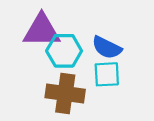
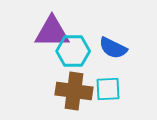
cyan square: (107, 74) -> (108, 89), moved

